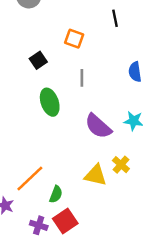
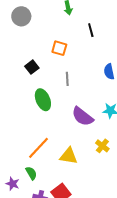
yellow triangle: (96, 175) -> (69, 156), moved
orange line: (30, 178) -> (38, 148), moved
green semicircle: (56, 194) -> (31, 173), moved, turned -48

